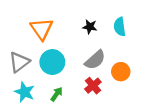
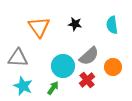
black star: (90, 27) -> (75, 24), moved
gray triangle: (19, 62) -> (18, 58), turned 40
cyan circle: (52, 62) -> (63, 66), moved

